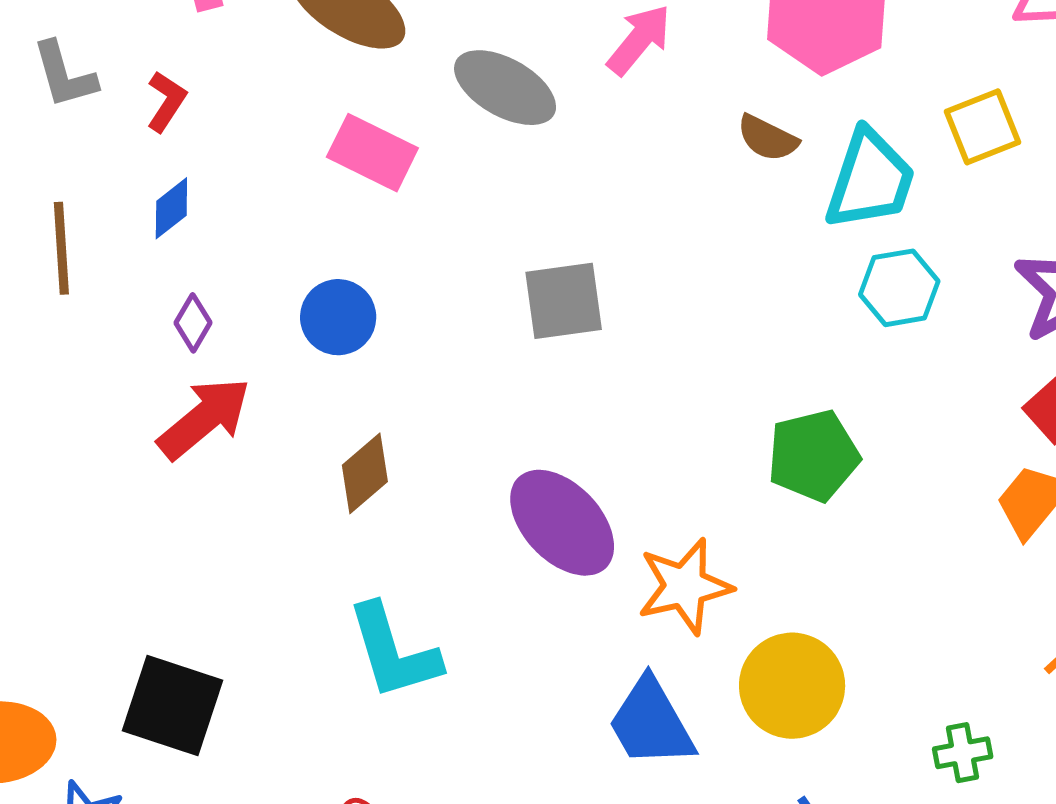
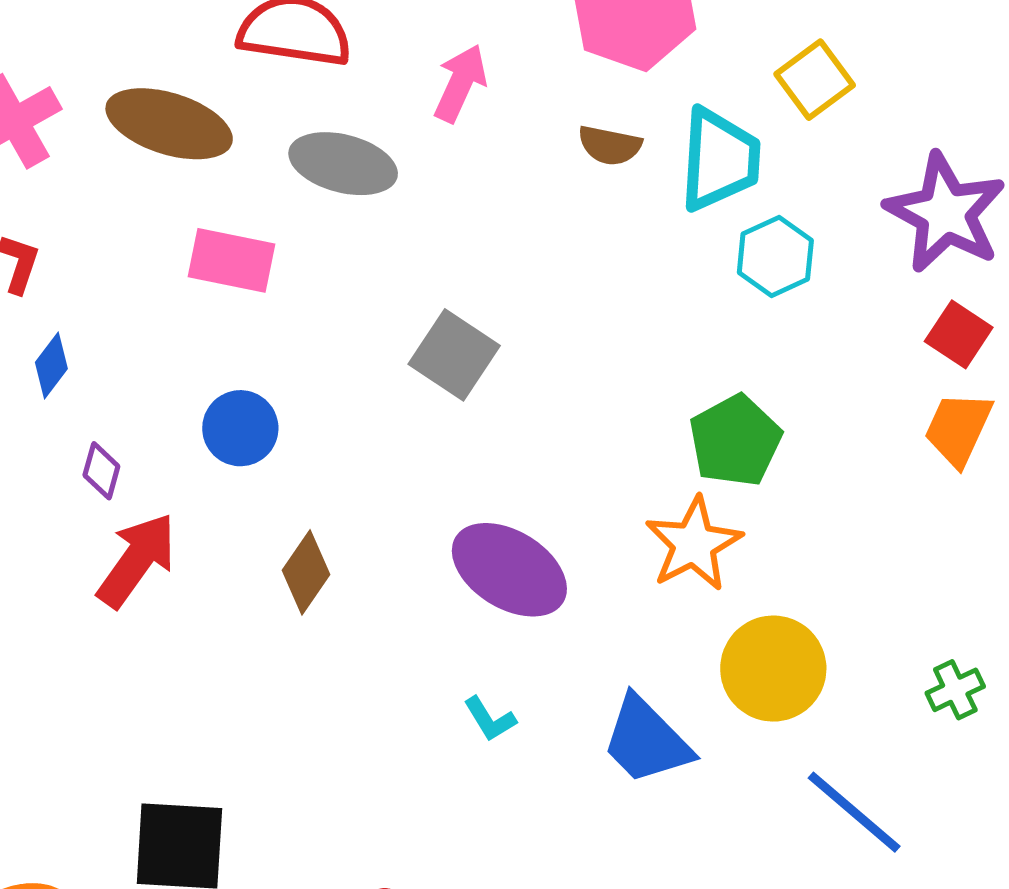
gray square: (564, 301) -> (454, 355), turned -34
orange star: (685, 586) -> (694, 544), moved
cyan L-shape: (393, 652) -> (490, 719), moved, size x0.5

